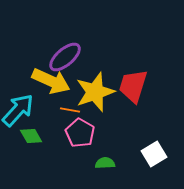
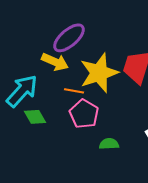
yellow arrow: (51, 81) -> (55, 62), size x0.7

